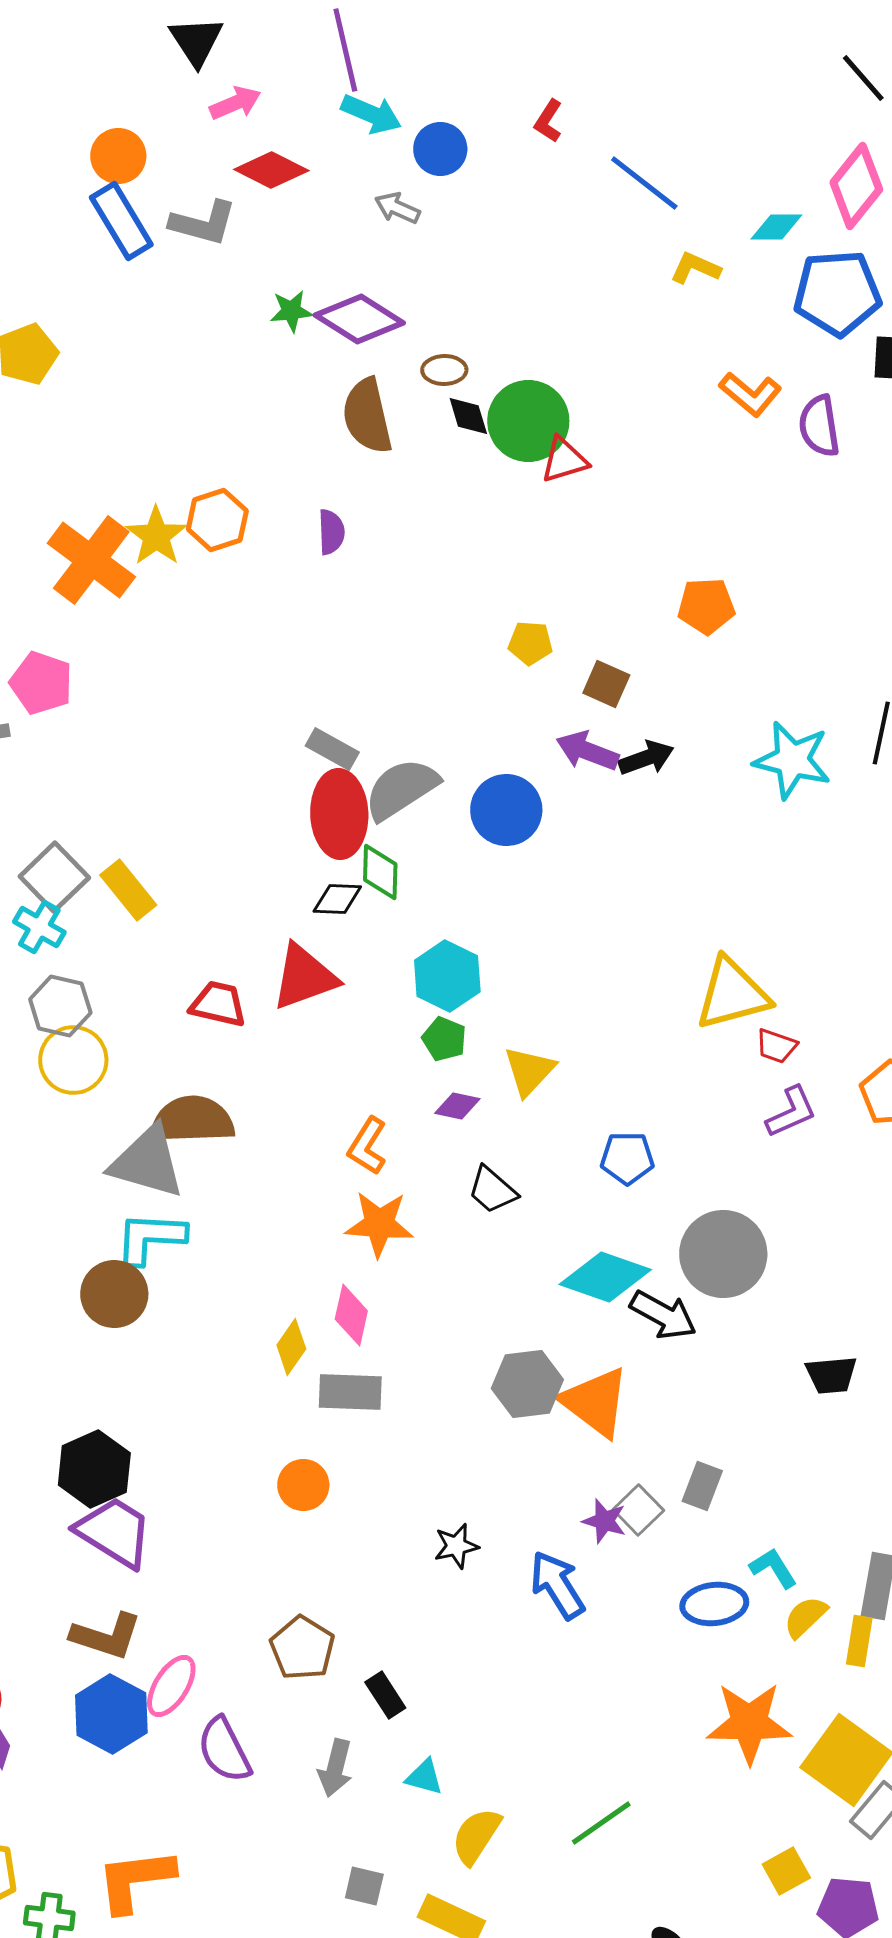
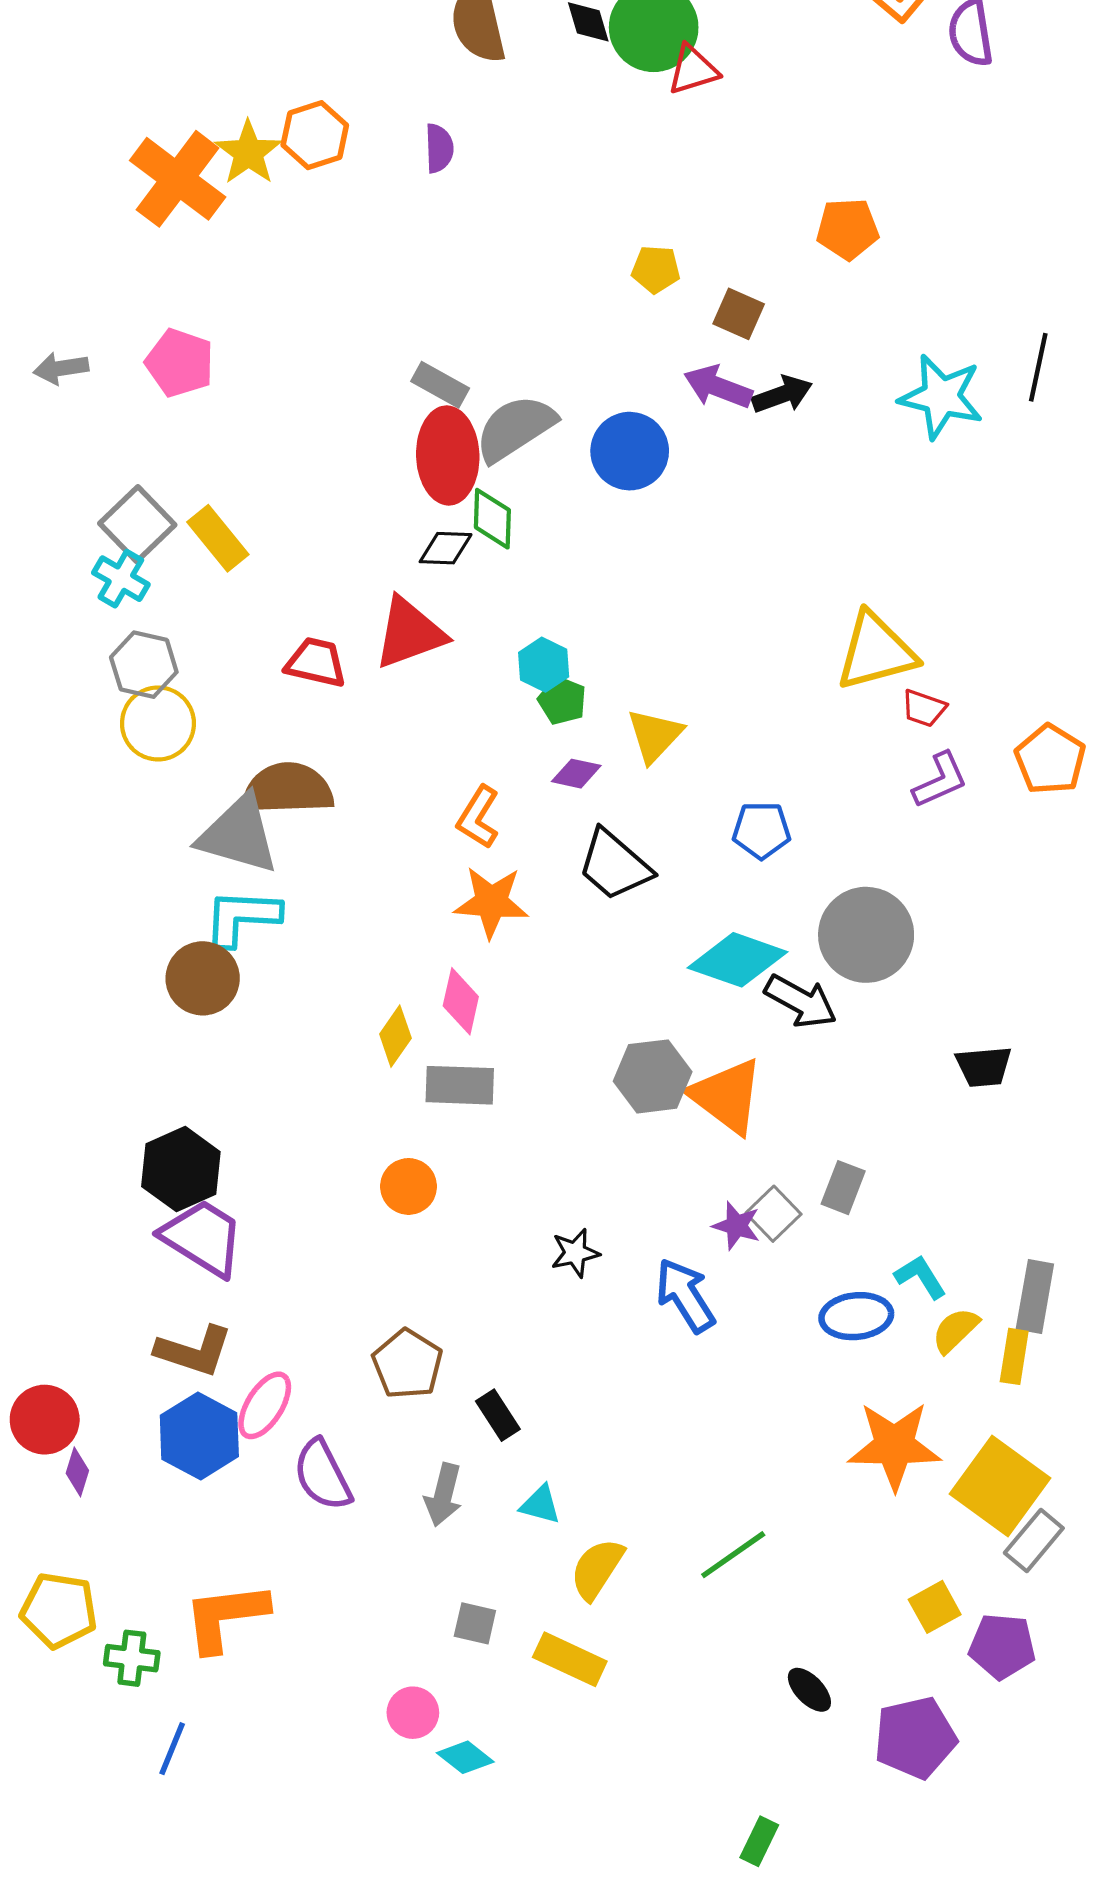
pink pentagon: (41, 683) -> (180, 363), moved
cyan hexagon: (447, 976) -> (544, 665), moved, size x0.7
black trapezoid: (492, 1190) -> (614, 865), size x1.4

